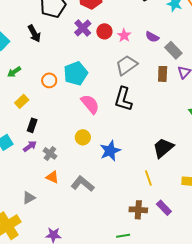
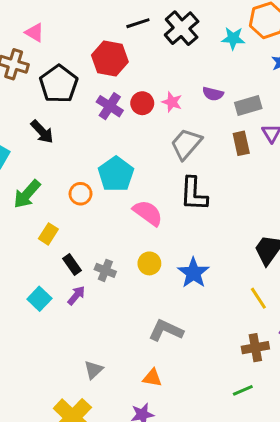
gray rectangle: (173, 50) -> (248, 105), turned -48
green arrow: (14, 72) -> (27, 194), size x1.5
black rectangle: (32, 125) -> (72, 265), turned -40
gray cross: (50, 153) -> (105, 270), moved
orange triangle: (52, 177) -> (152, 378), moved

